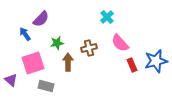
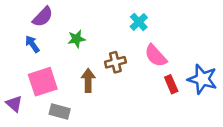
purple semicircle: (41, 19) -> (43, 17), moved
green star: (57, 43) -> (76, 39), moved
blue star: (156, 61) -> (202, 79), turned 30

